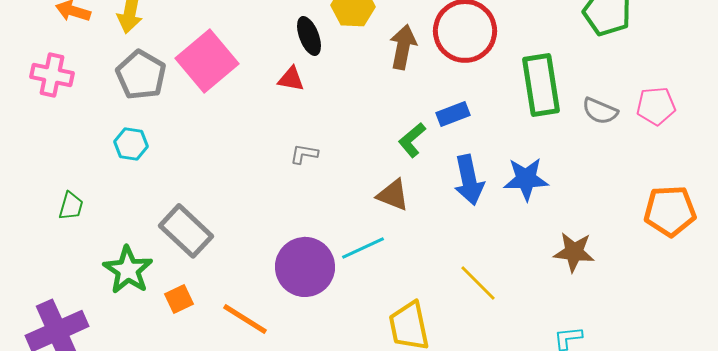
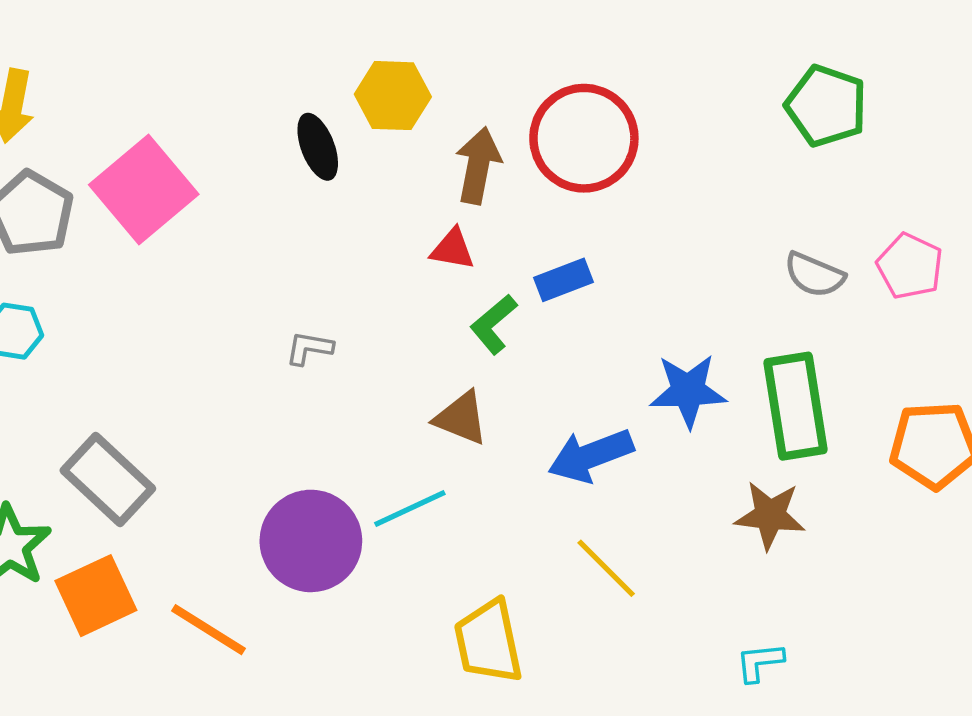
red triangle: (291, 79) -> (453, 249), moved
green rectangle: (541, 85) -> (796, 406), moved
pink pentagon: (656, 106) -> (910, 266), turned 30
blue arrow: (469, 180) -> (591, 456), moved, turned 81
orange square: (179, 299) -> (96, 596), size x1.6

